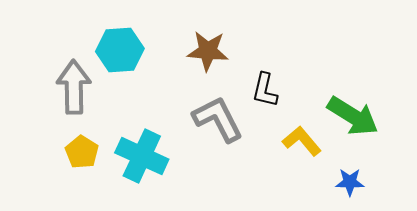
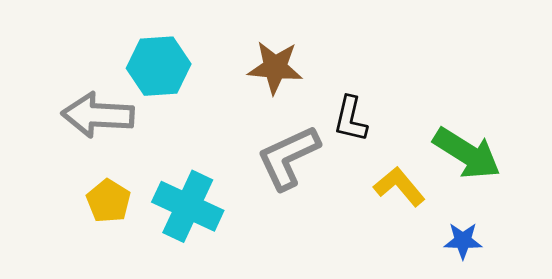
gray arrow: (74, 87) -> (98, 115), turned -86
gray L-shape: (218, 119) -> (288, 157), turned -88

